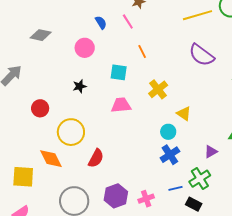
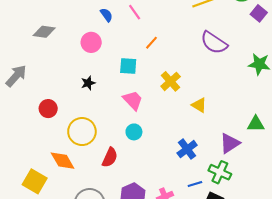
orange line: (142, 51) -> (152, 43), turned 72
pink trapezoid: (121, 105) -> (133, 100), turned 55
cyan circle: (168, 132) -> (134, 132), moved
purple triangle: (211, 152) -> (230, 143), size x1.5
yellow square: (23, 177) -> (35, 181), turned 30
green cross: (200, 179) -> (220, 172), turned -30

